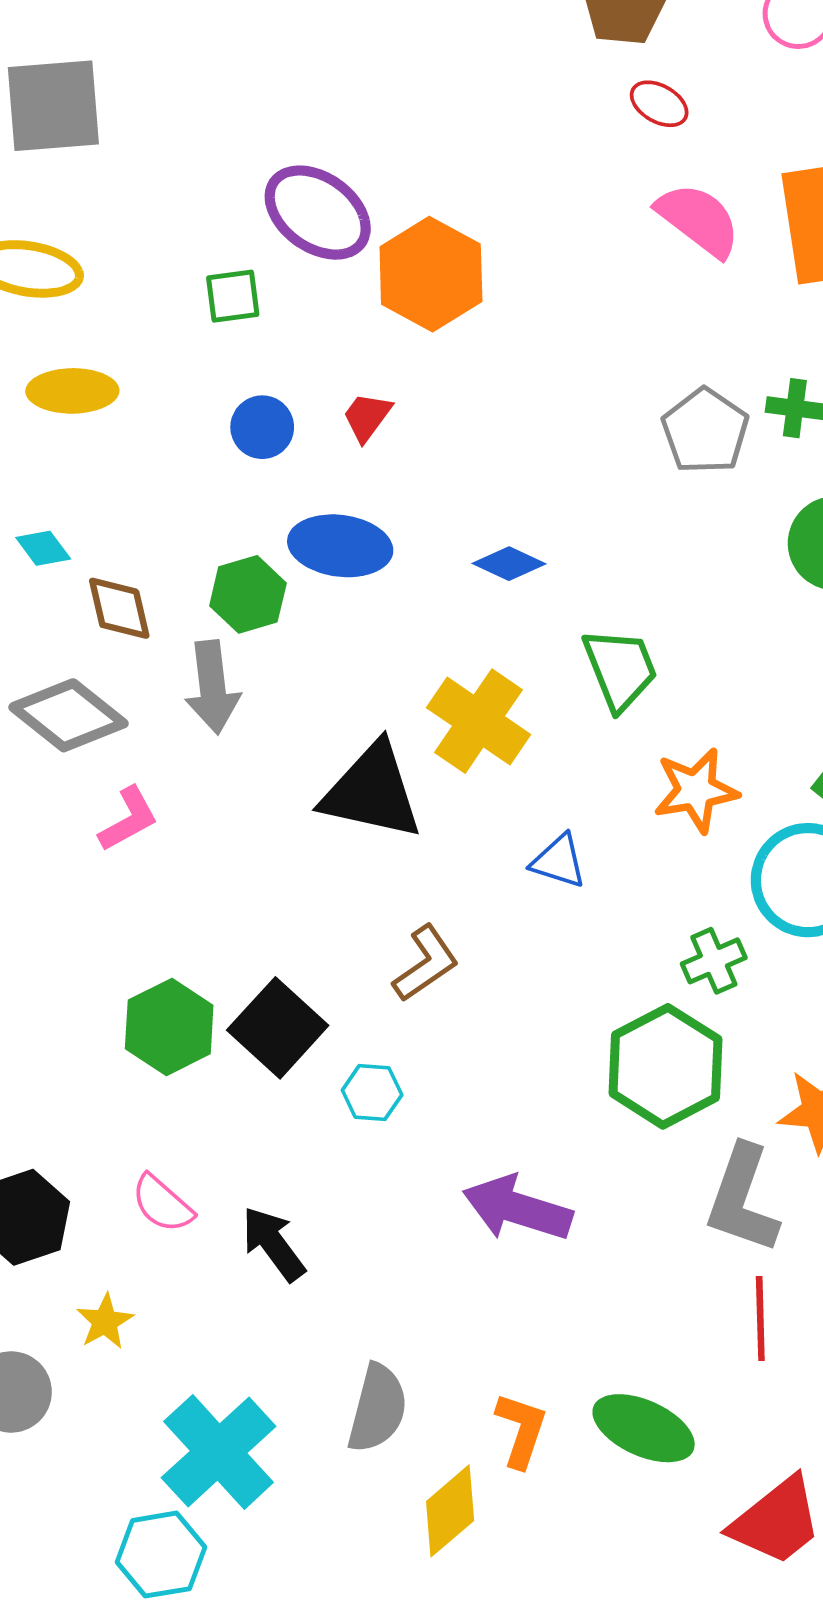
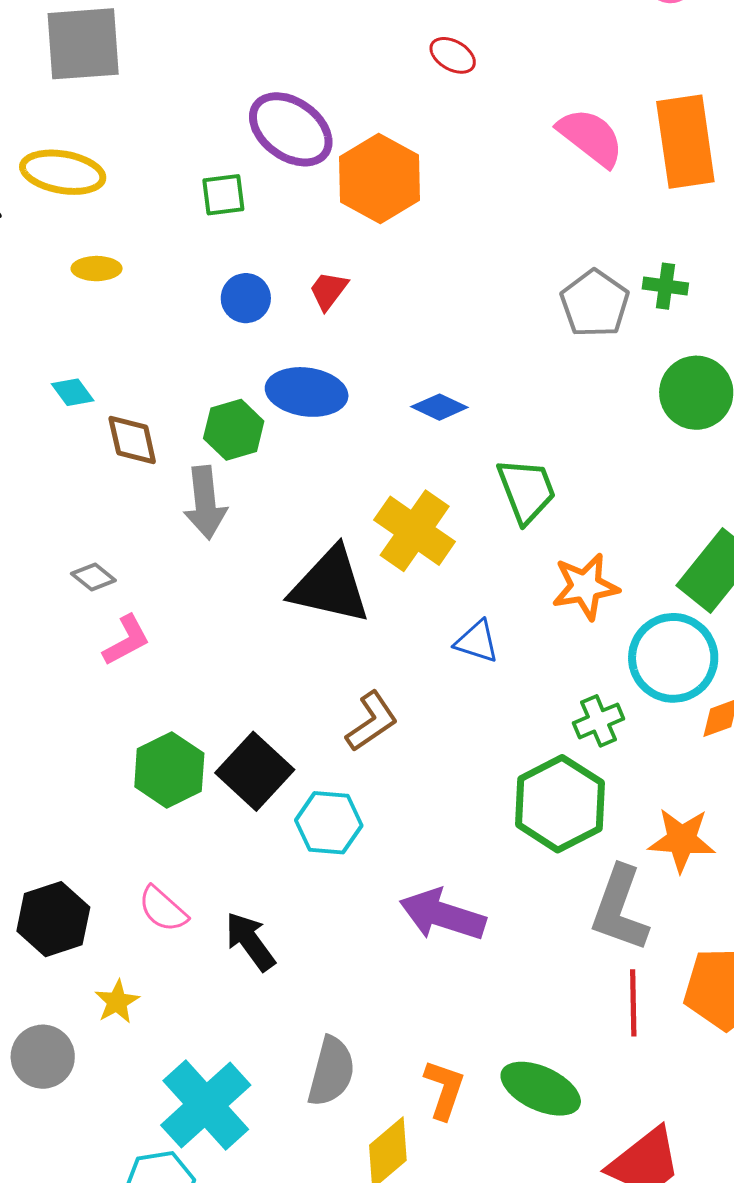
red ellipse: (659, 104) -> (453, 55), moved
yellow ellipse: (72, 391) -> (97, 269), size x0.7
gray diamond: (68, 715) -> (93, 577), moved, size x0.5
pink L-shape: (128, 819) -> (126, 640), moved
cyan hexagon: (372, 1093) -> (329, 823), size x1.4

